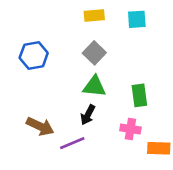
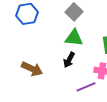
purple line: (72, 143) -> (86, 87), moved

